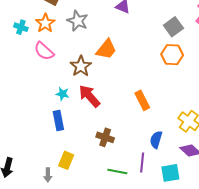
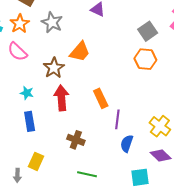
cyan star: (63, 94) -> (27, 93), moved
red arrow: (89, 96) -> (61, 98), turned 35
orange rectangle: (142, 100) -> (101, 98), moved
purple line: (142, 163) -> (117, 119), moved

